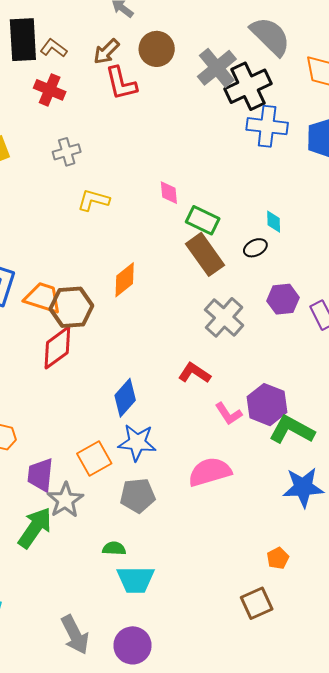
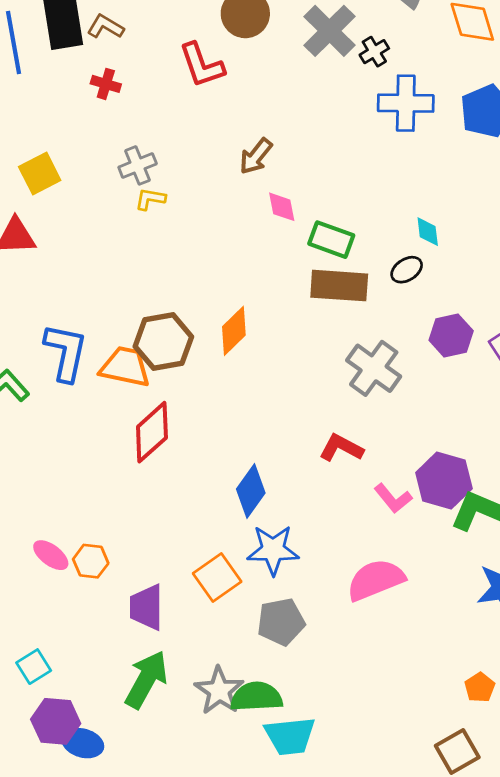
brown arrow: (106, 52) -> (256, 156), moved
black cross: (248, 86) -> (374, 52), size x0.5
red cross: (50, 90) -> (106, 84), size x0.7
yellow L-shape: (93, 200) -> (150, 199), moved, size x0.7
brown rectangle: (205, 254) -> (339, 286), turned -45
brown hexagon: (71, 307) -> (163, 342), moved
gray star: (65, 500) -> (219, 691), moved
green semicircle: (114, 548) -> (256, 697), size x1.6

